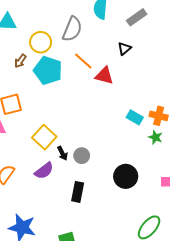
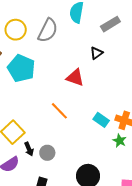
yellow circle: (41, 42) -> (16, 30), moved
orange line: (83, 61) -> (59, 111), moved

